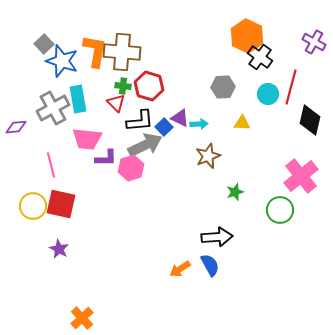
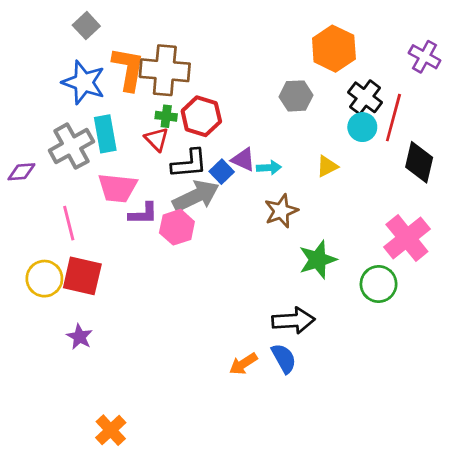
gray square: (44, 44) -> (86, 26), moved
black cross: (260, 57) -> (365, 97), moved
gray hexagon: (223, 87) -> (296, 96), moved
yellow triangle: (242, 123) -> (327, 166), turned -30
green star: (235, 192) -> (318, 260), size x1.6

